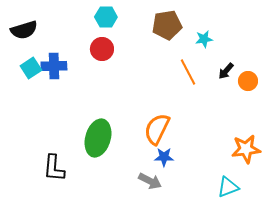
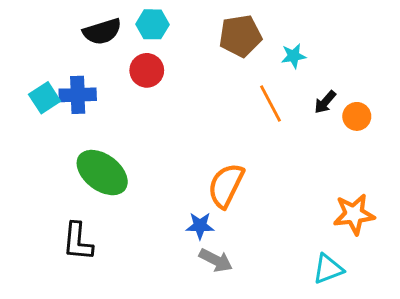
black semicircle: (24, 30) -> (102, 32), moved
green ellipse: (98, 138) -> (102, 173), moved, turned -69
blue star: (164, 157) -> (200, 226), moved

